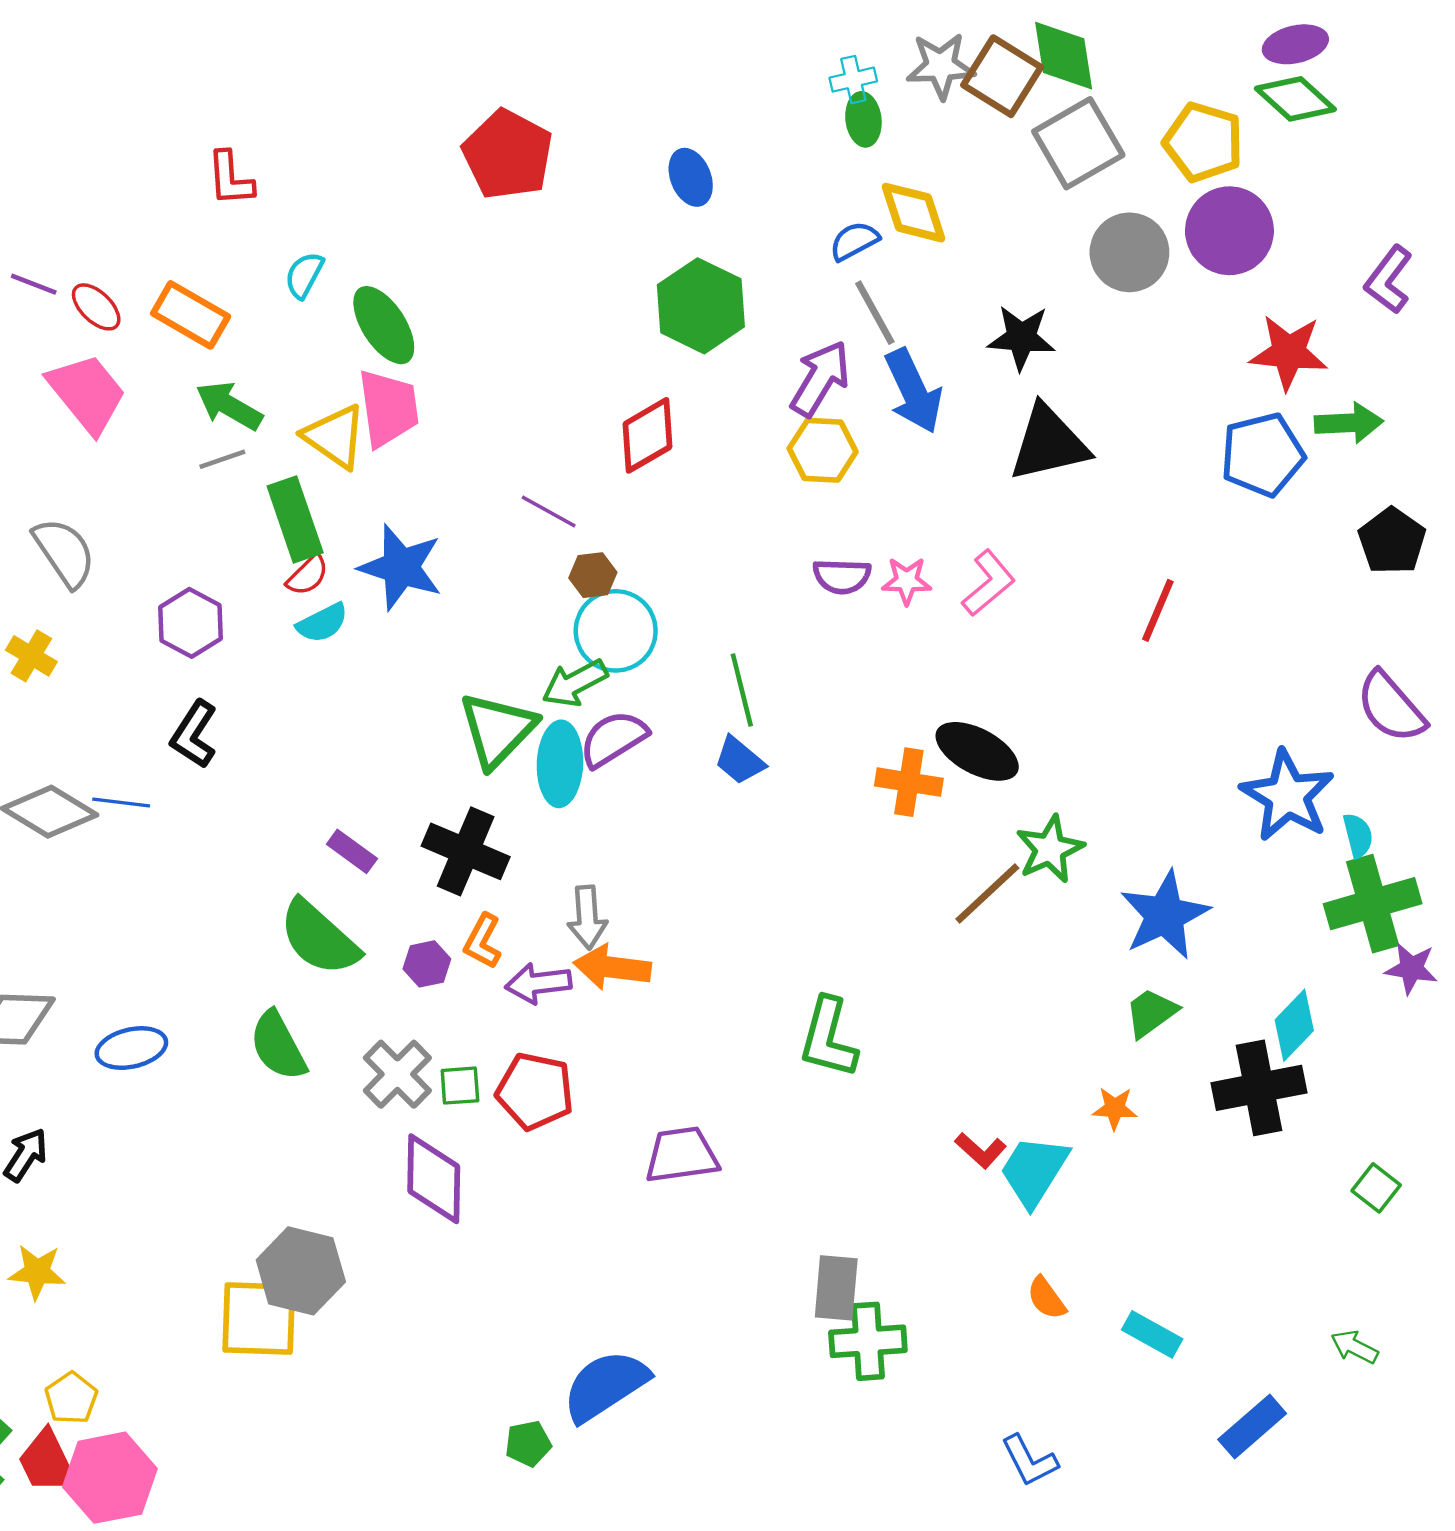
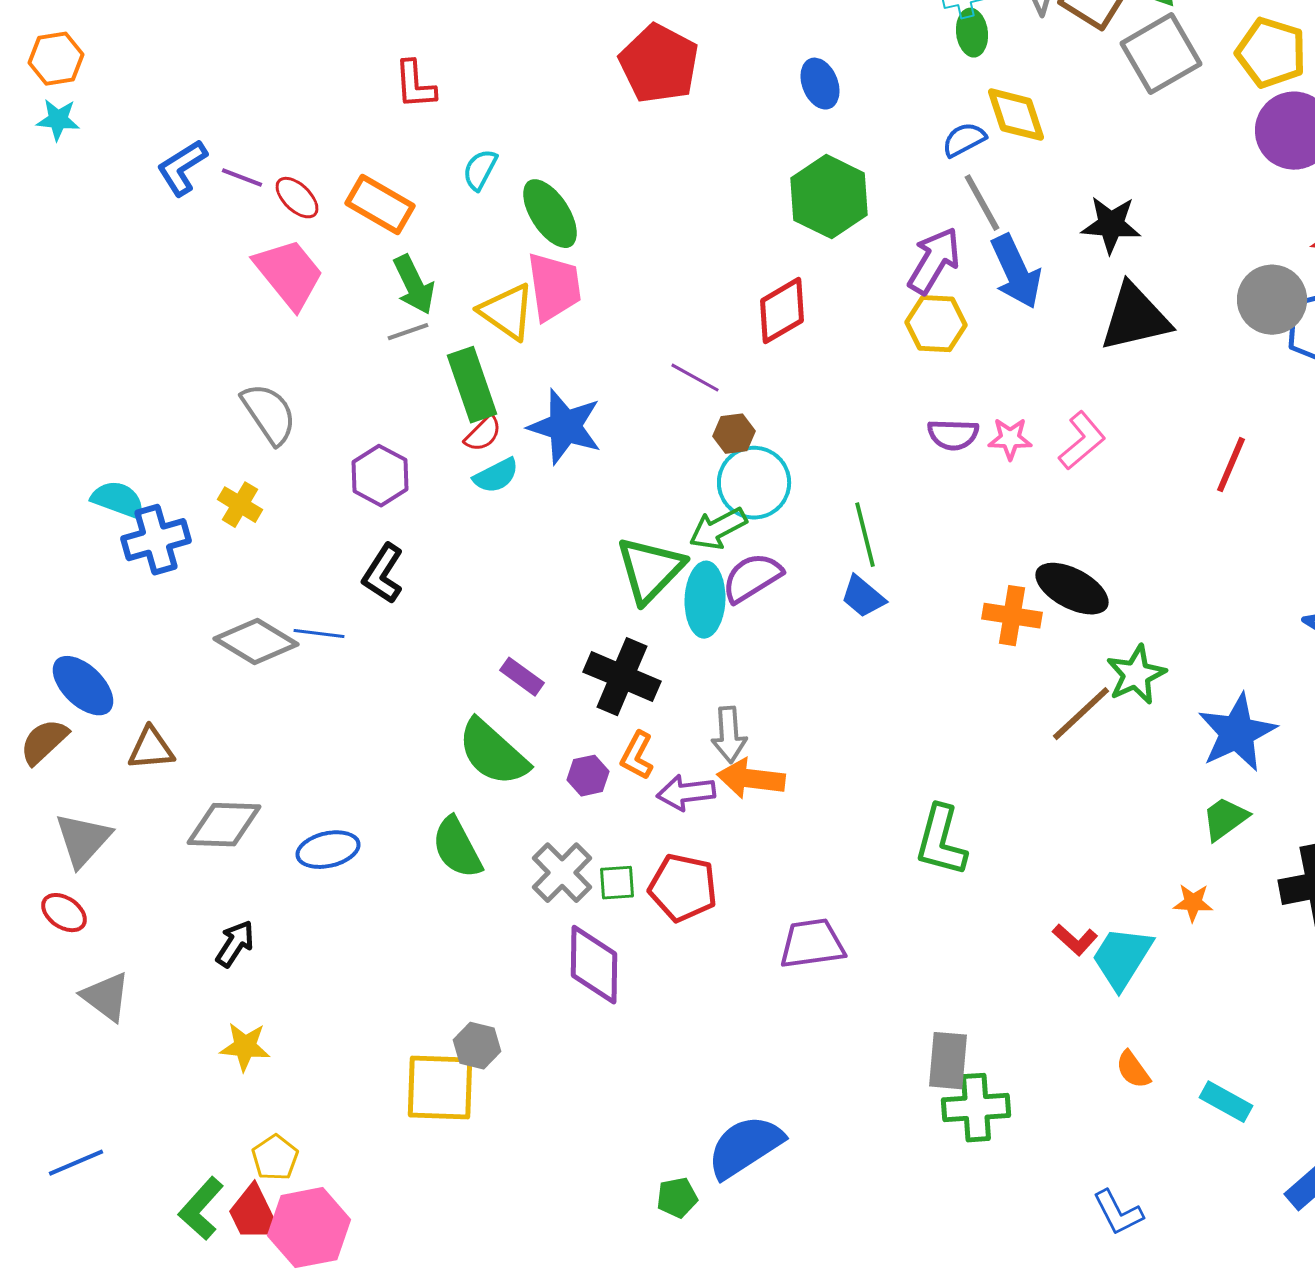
gray circle: (1129, 252) -> (1272, 300), moved
green arrow: (229, 406) -> (414, 285), turned -146
gray hexagon: (301, 1271) -> (477, 1046), size x0.6

